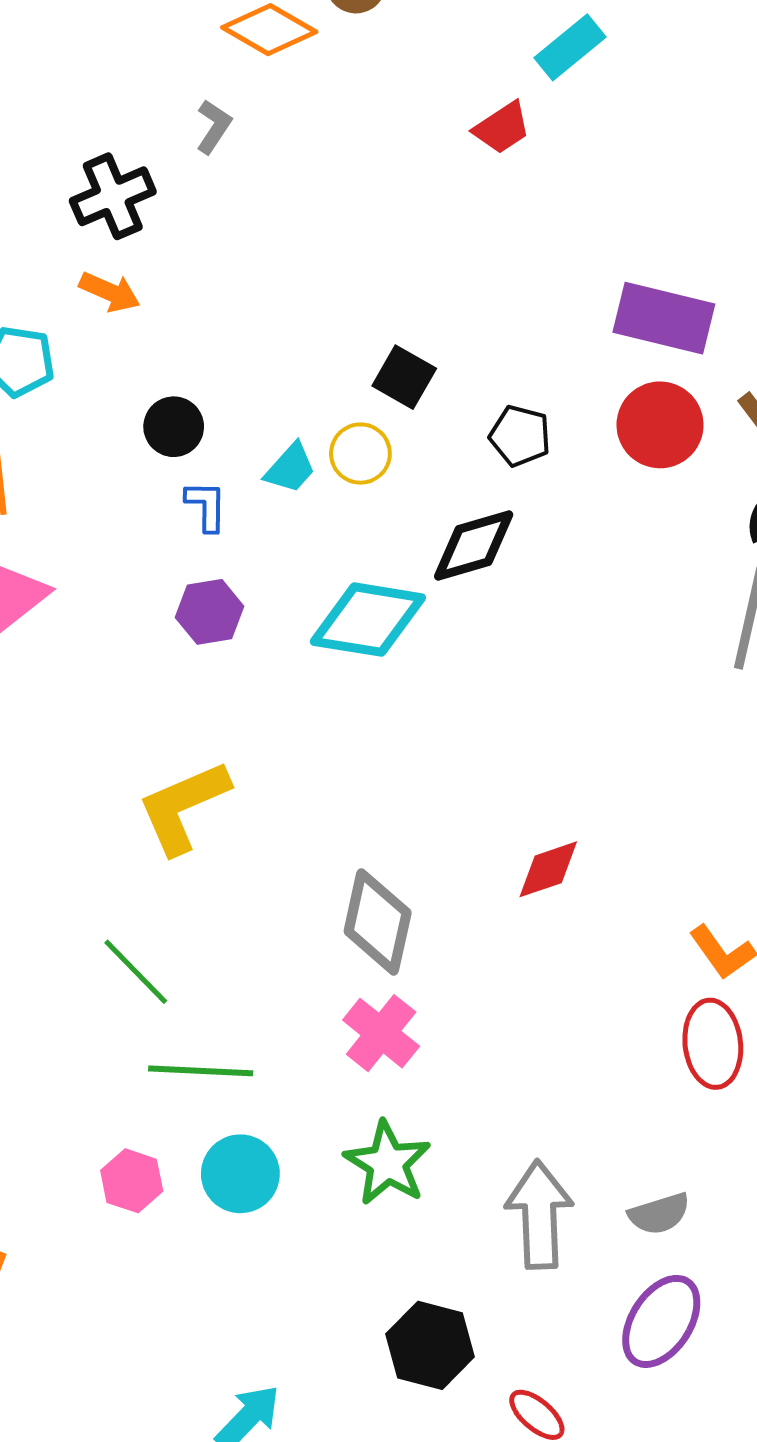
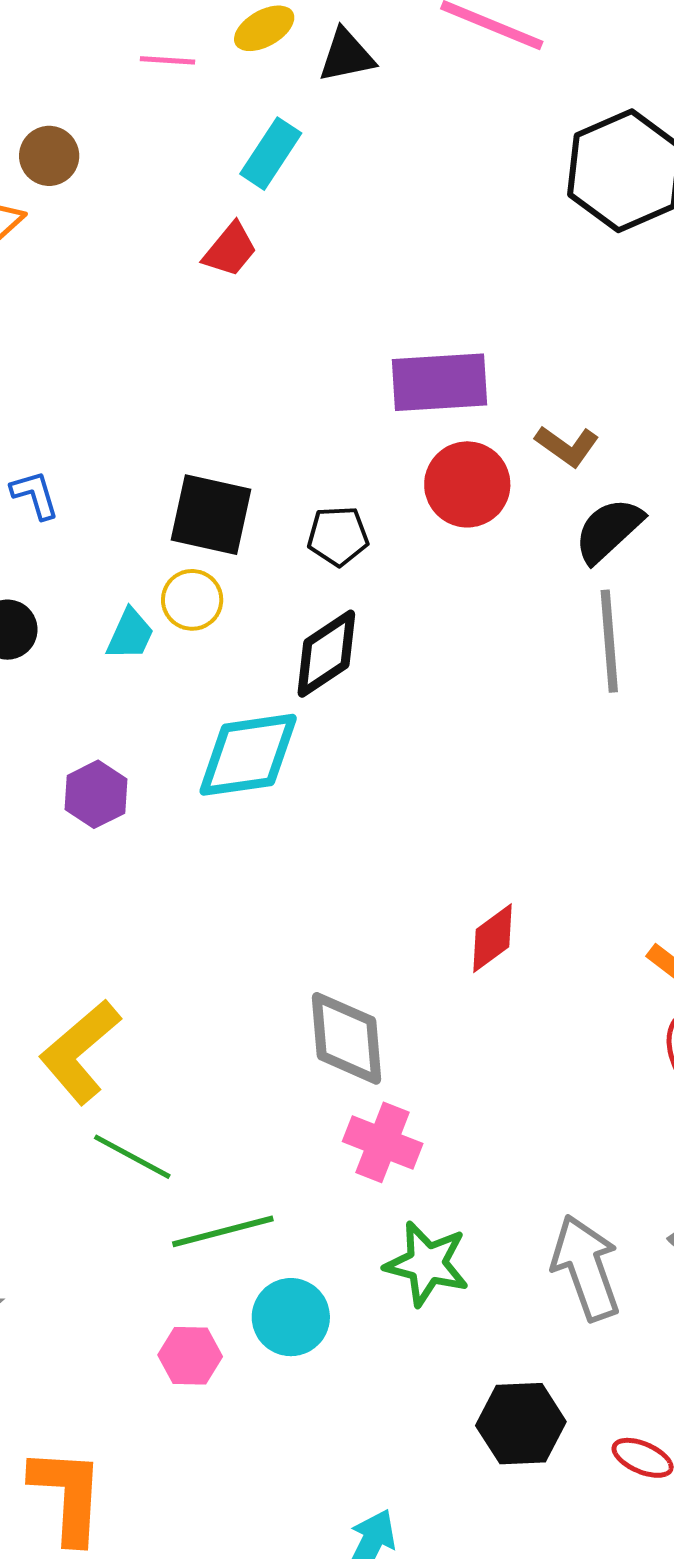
black square: (404, 377) -> (211, 515), size x1.4
blue L-shape: (206, 506) -> (35, 495), moved
yellow L-shape: (183, 807) -> (80, 1052), moved

